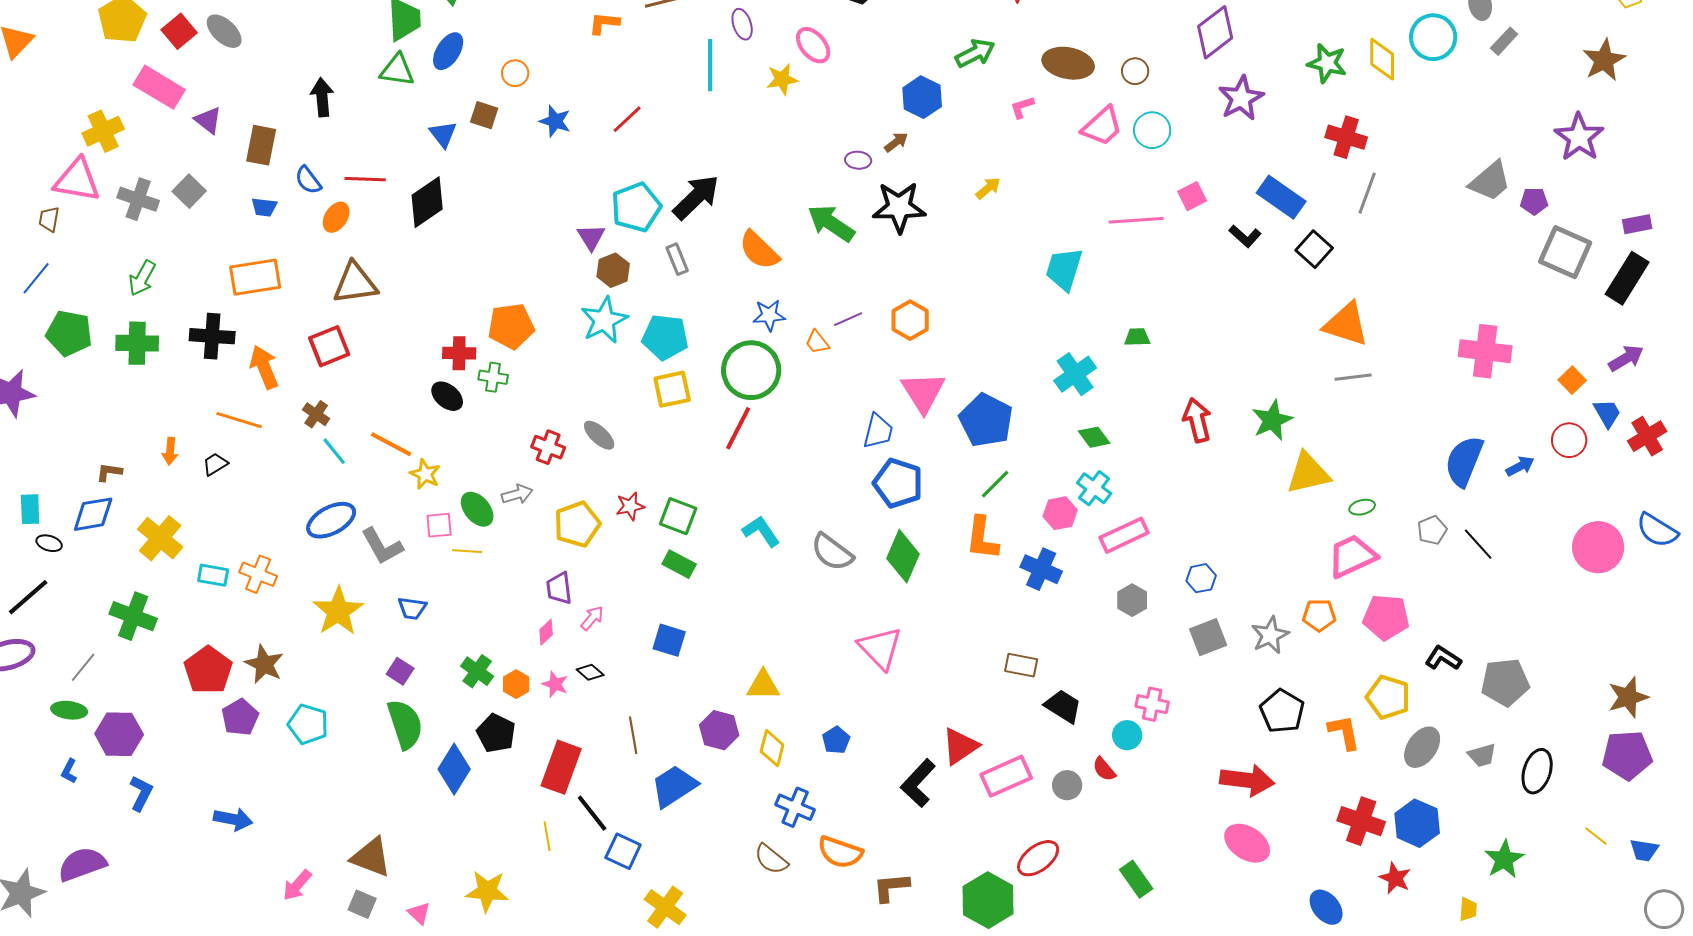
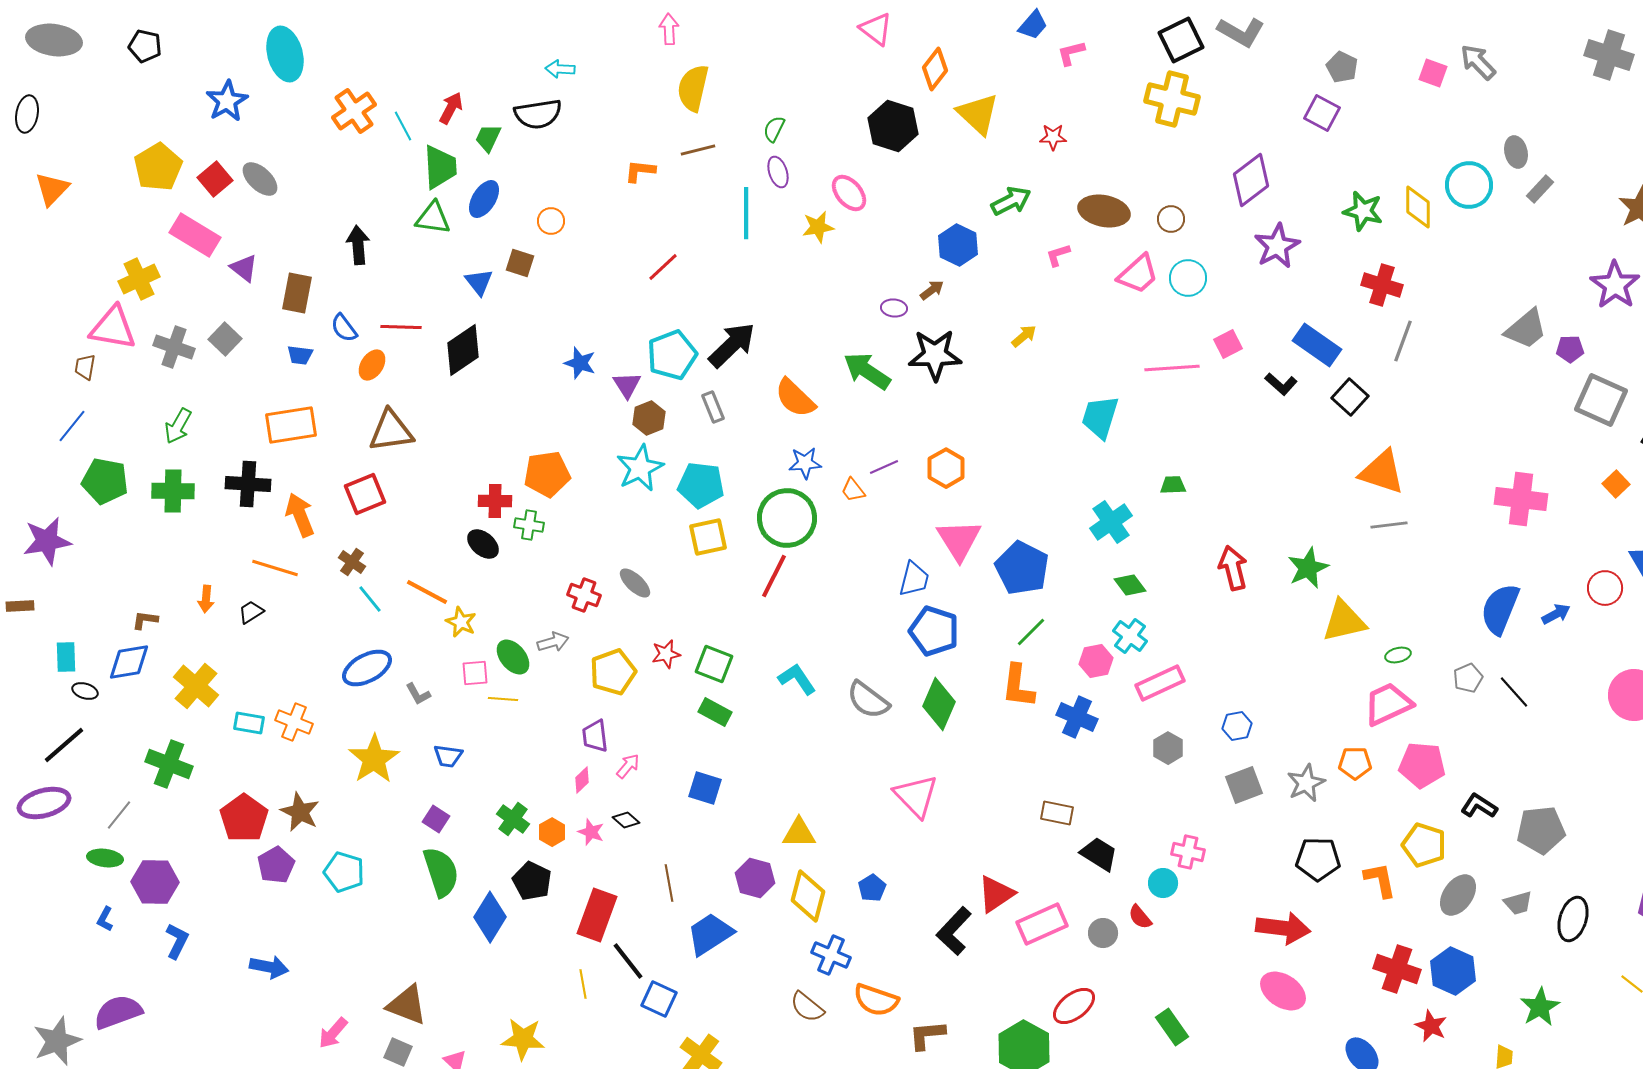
blue star: (555, 121) -> (580, 363), moved
orange square: (1572, 380) -> (1616, 484), moved
gray L-shape: (382, 546) -> (418, 694), size x0.6
black pentagon: (1282, 711) -> (1318, 859), turned -30
yellow diamond: (772, 748) -> (808, 896), size x1.4

